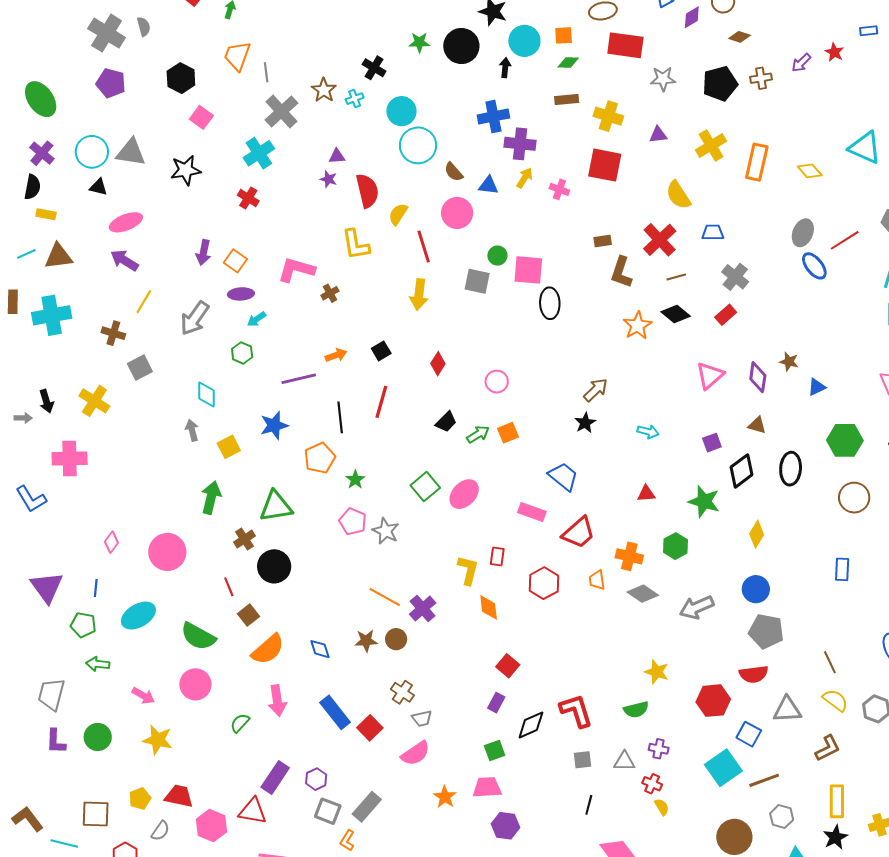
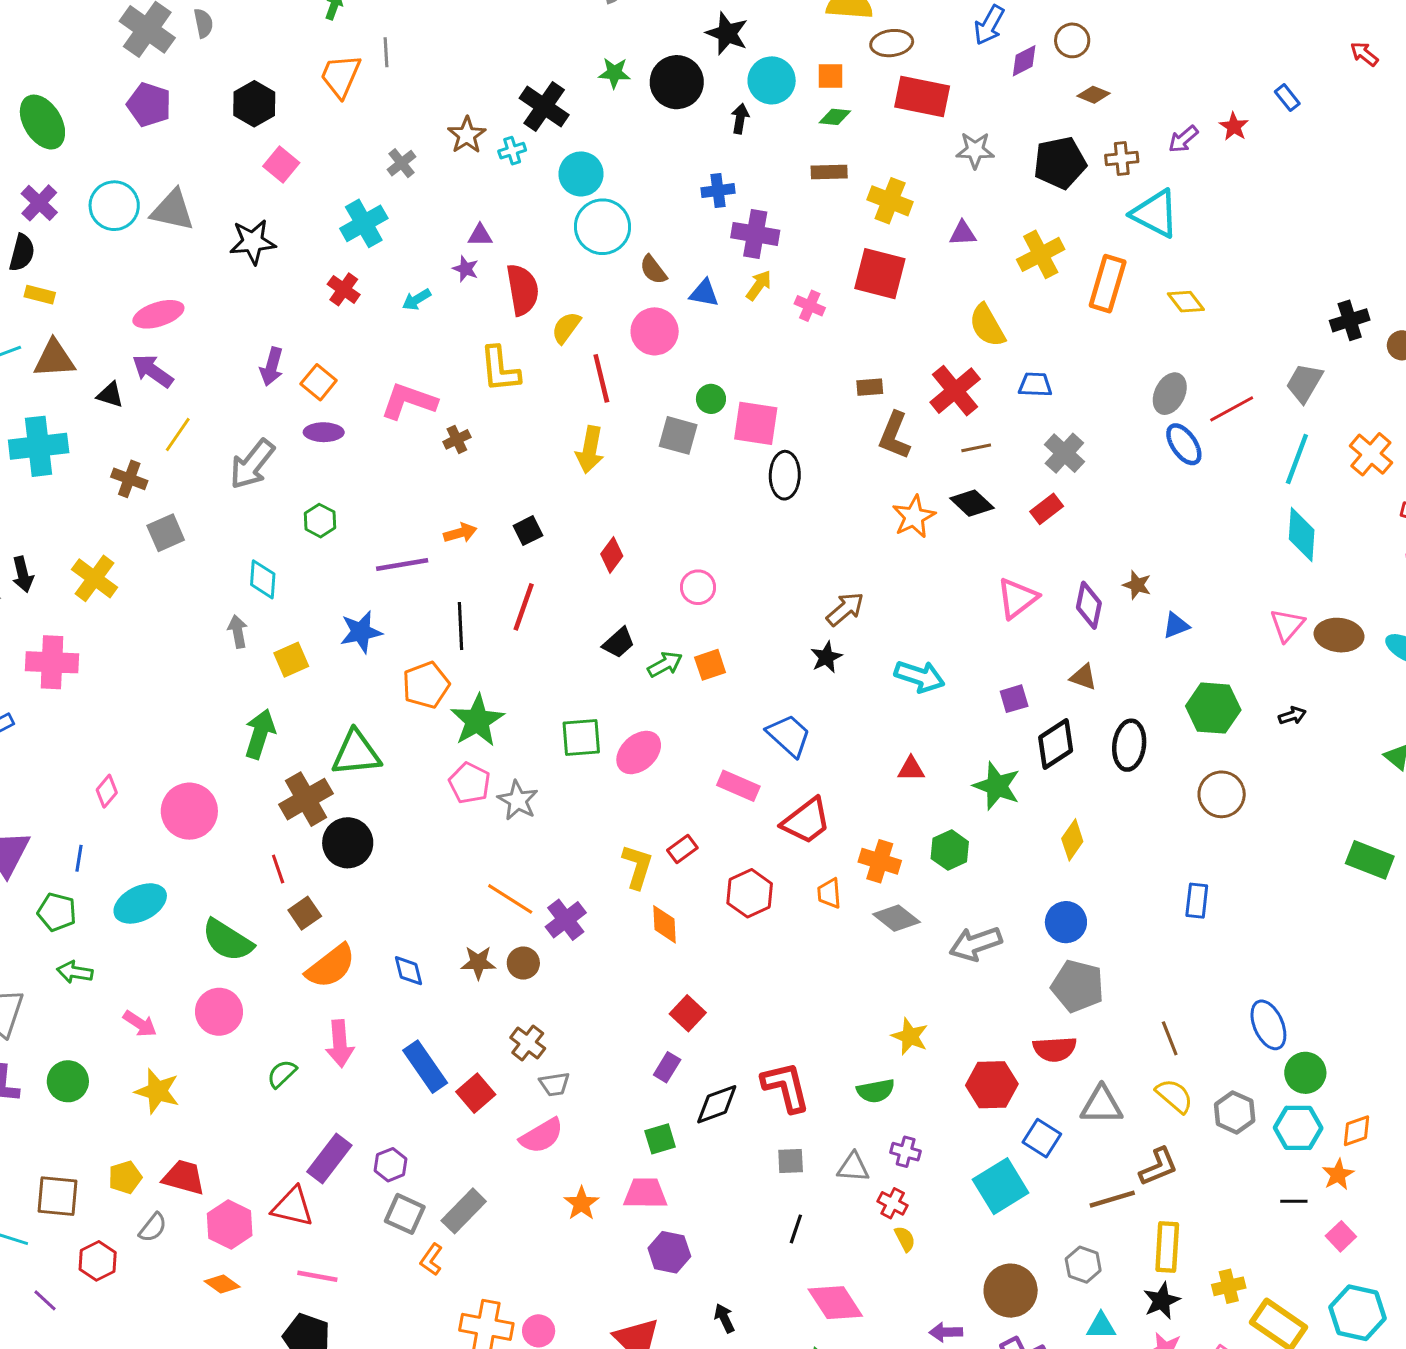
blue rectangle: (869, 31) -> (1287, 98), turned 54
black cross: (374, 68) -> (544, 107), size x1.4
gray line: (266, 72) -> (386, 52), moved
gray cross: (281, 111) -> (402, 163), size x0.6
blue cross: (493, 116) -> (718, 191), size x0.7
cyan triangle: (865, 148) -> (1155, 214), moved
black triangle: (98, 187) -> (110, 395), moved
cyan arrow: (257, 319) -> (417, 300), moved
cyan arrow: (648, 432) -> (920, 676), size x1.5
green star: (355, 480) -> (477, 721), size x1.8
green square: (425, 487) -> (581, 738), turned 32
brown cross: (244, 539) -> (306, 799), size x1.6
red rectangle: (497, 557) -> (682, 849), turned 42
brown line: (764, 780) -> (1112, 1199), moved

